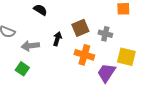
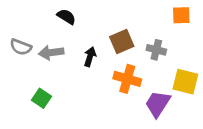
gray arrow: (30, 46) -> (51, 53), moved

